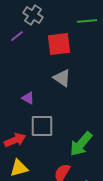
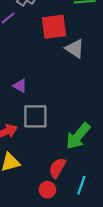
gray triangle: (62, 78) -> (75, 49), moved

